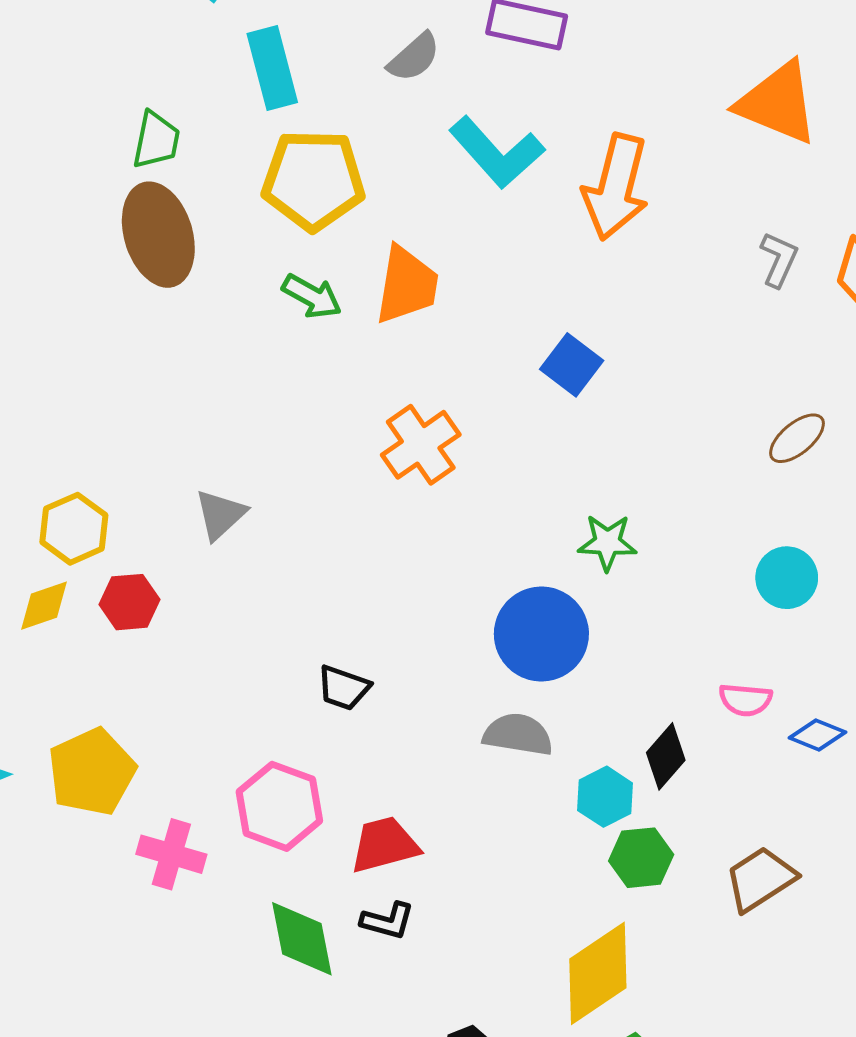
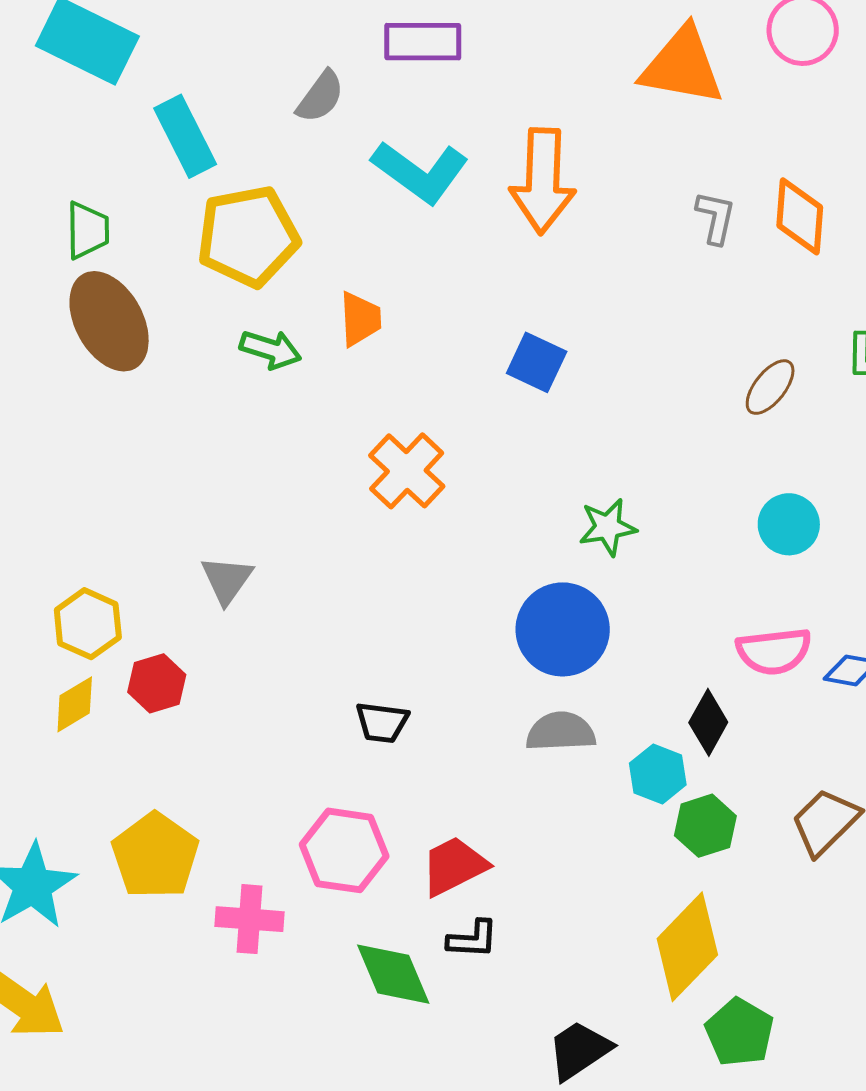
orange trapezoid: (407, 285) -> (360, 319), size x0.7
pink semicircle: (745, 700) -> (774, 651), size x1.4

